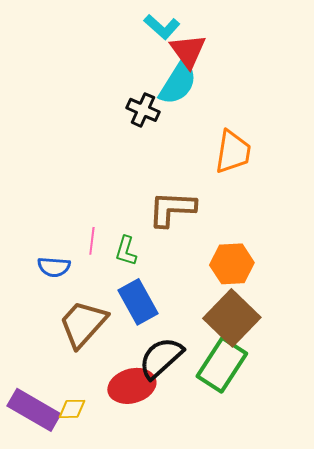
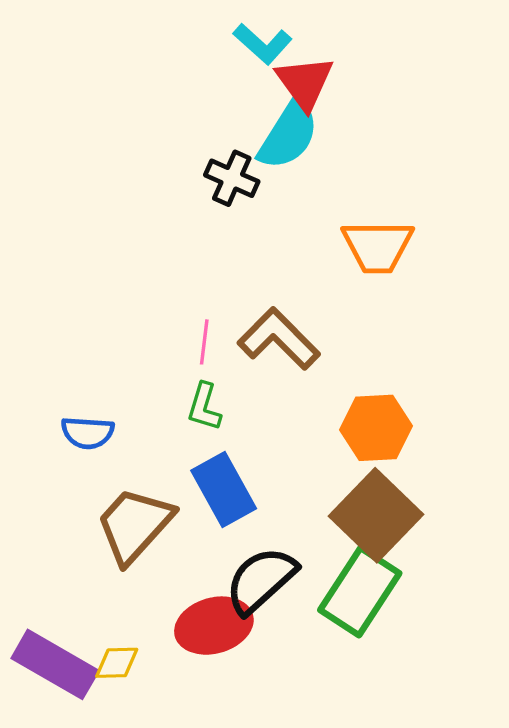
orange trapezoid: (233, 152) -> (378, 246), turned 81
brown L-shape: (172, 209) -> (279, 339), turned 42
pink line: (92, 241) -> (204, 342), moved

